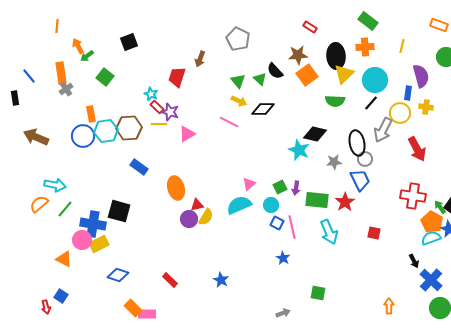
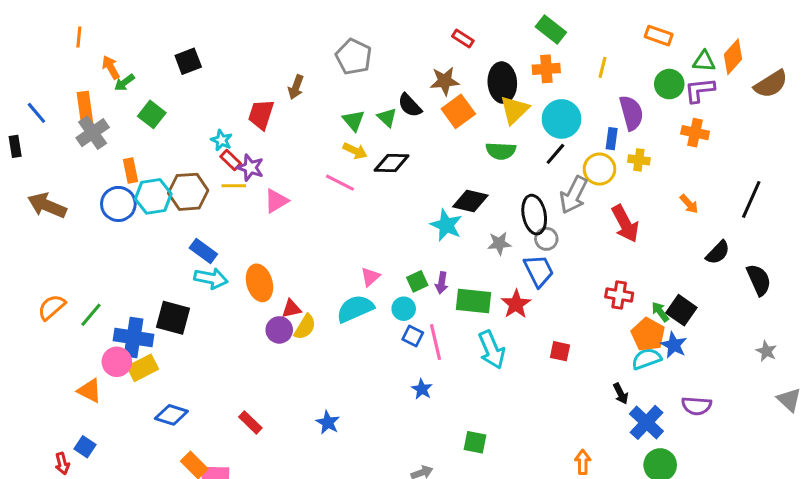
gray cross: (66, 89) -> (93, 133), size x1.5
cyan arrow: (55, 185) -> (211, 278), moved
red cross: (413, 196) -> (619, 295), size x0.7

